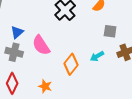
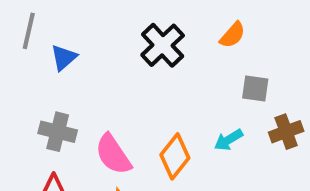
blue triangle: (17, 32) -> (64, 58), moved
pink semicircle: (41, 45) -> (113, 154), moved

